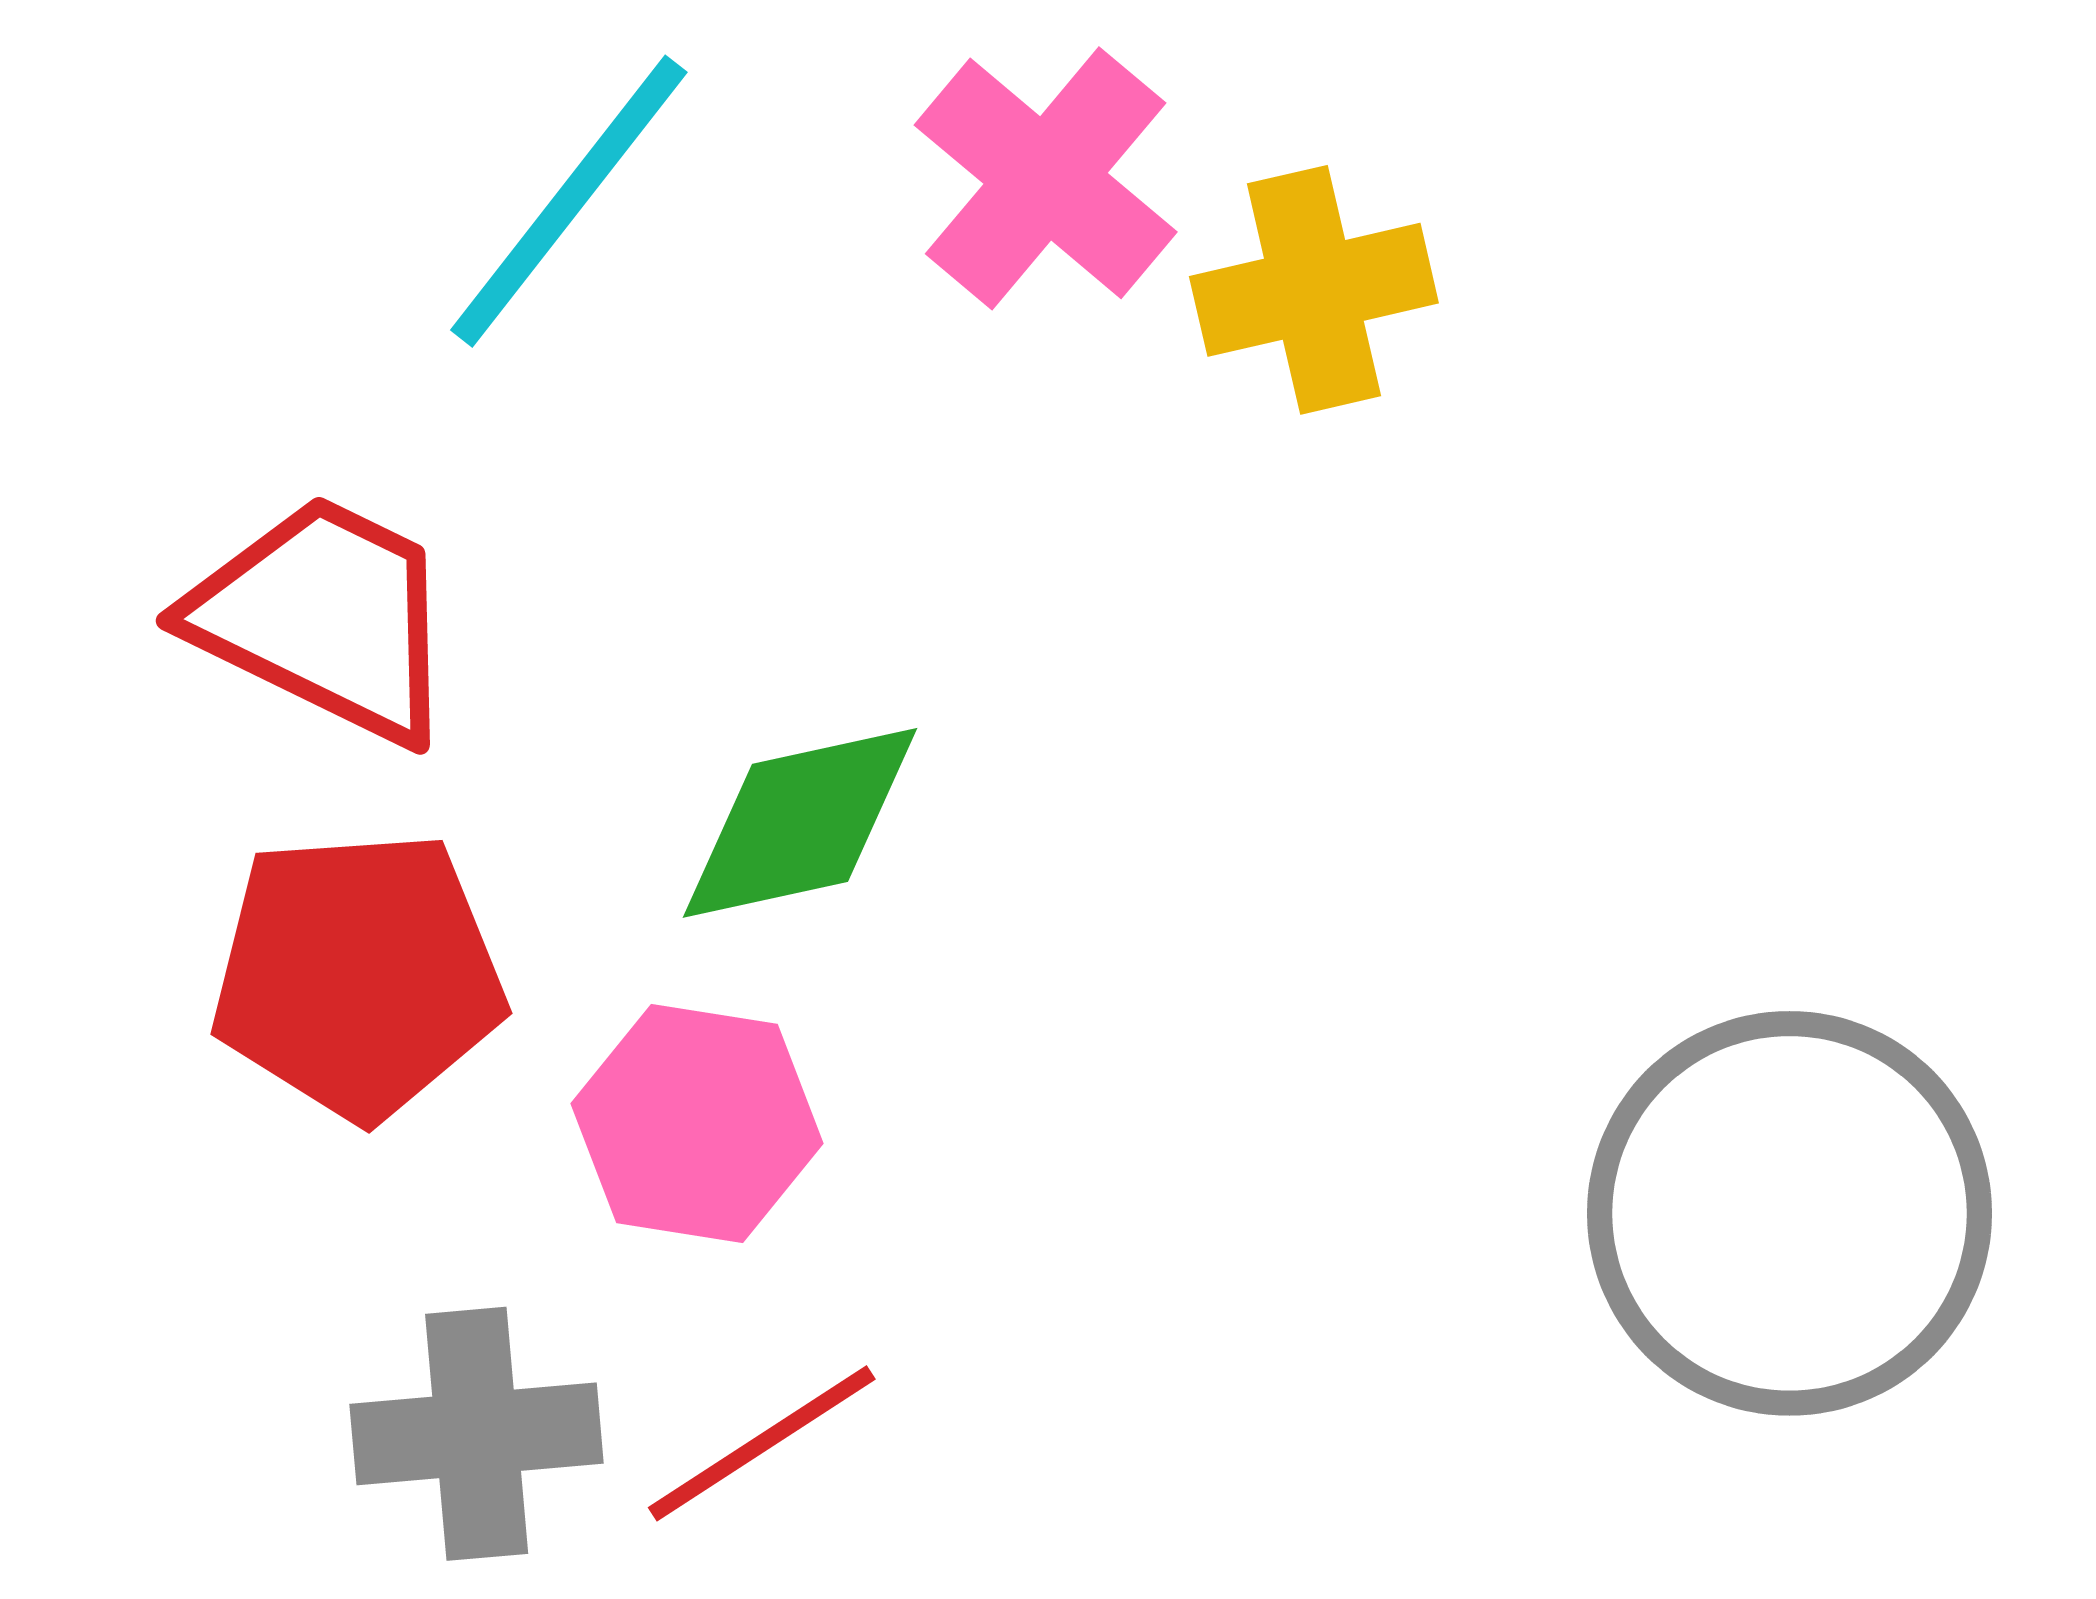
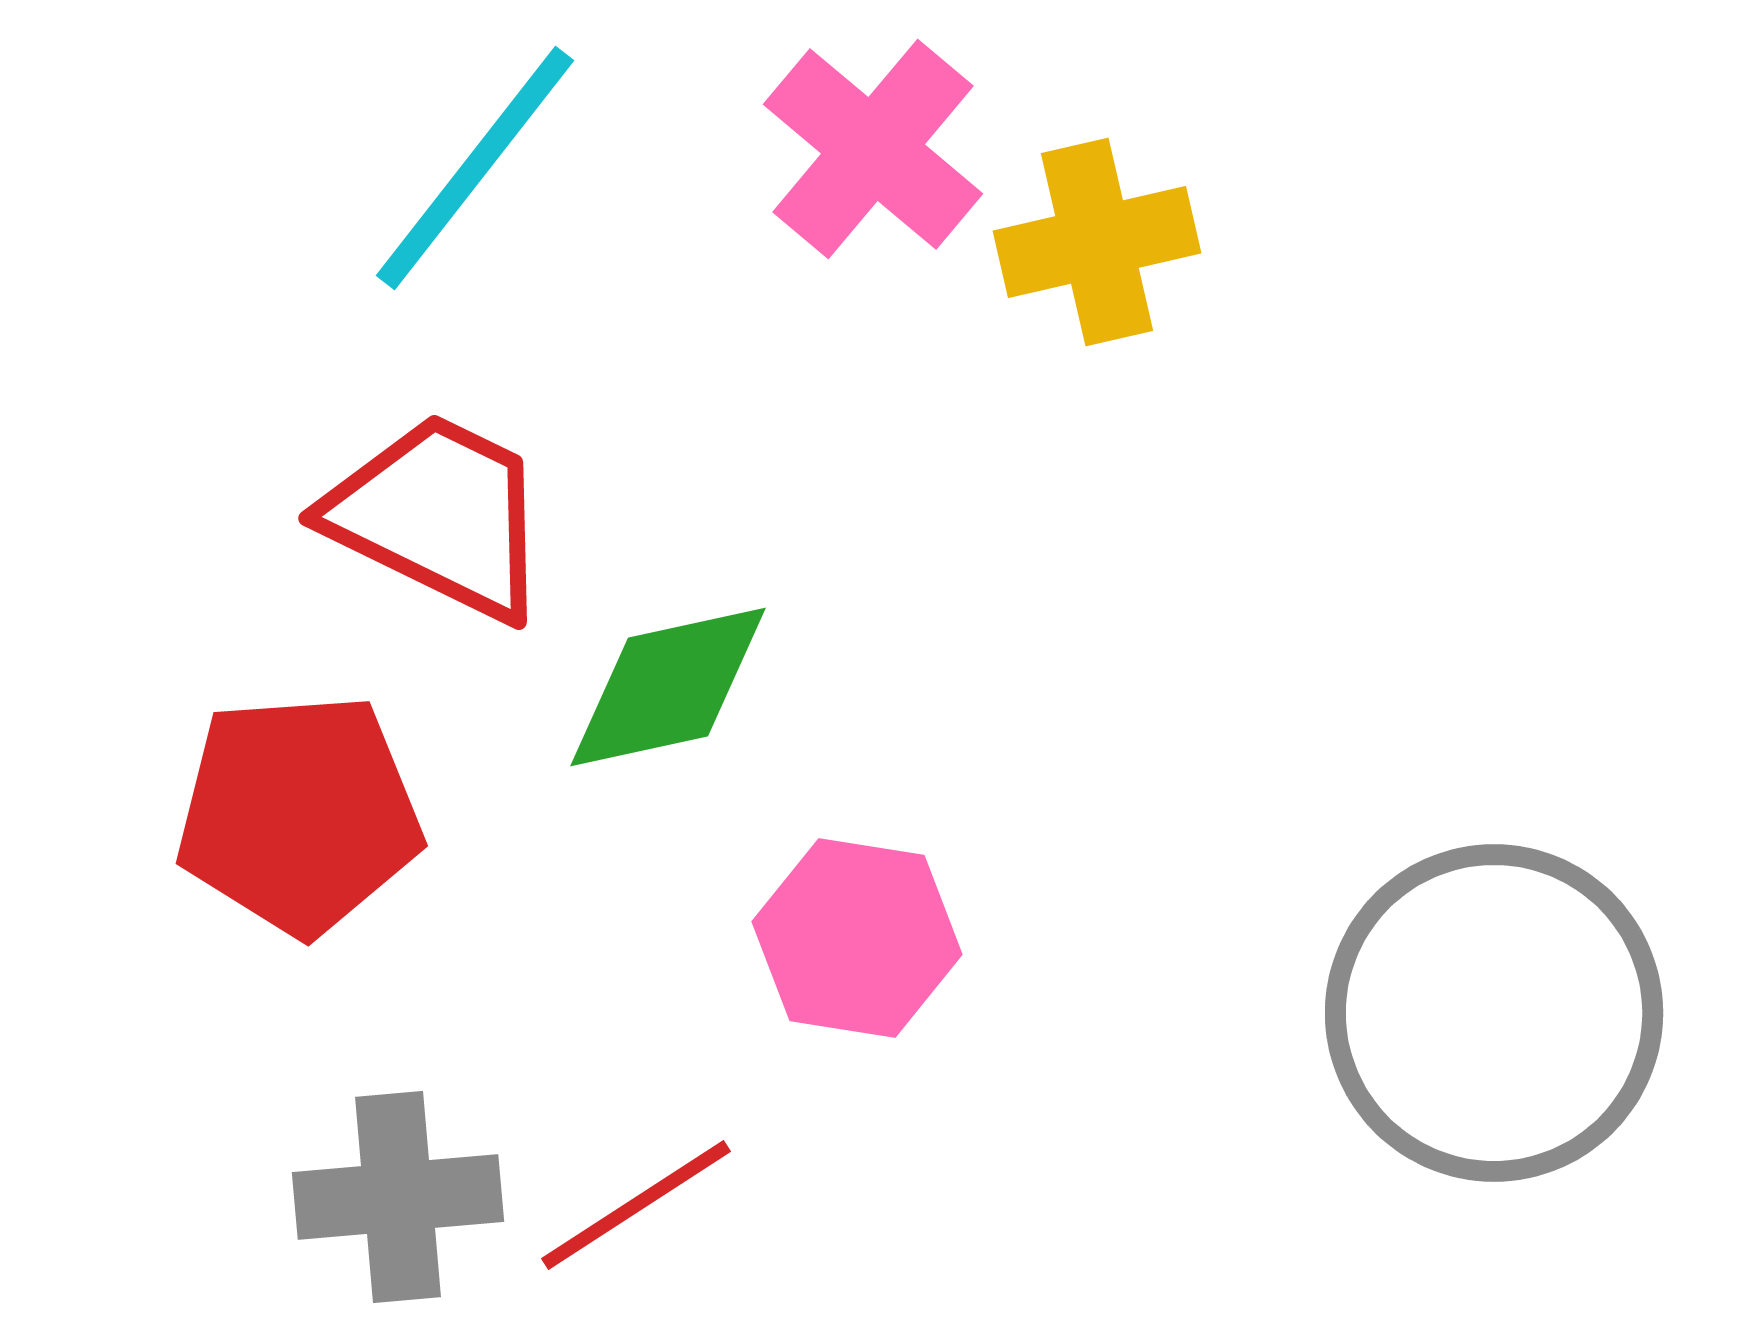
red trapezoid: (324, 618) -> (439, 516), moved
pink hexagon: (697, 1124) -> (857, 938), moved

